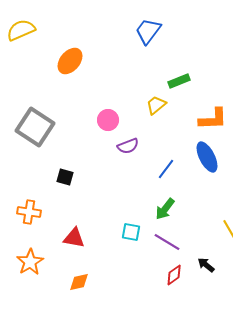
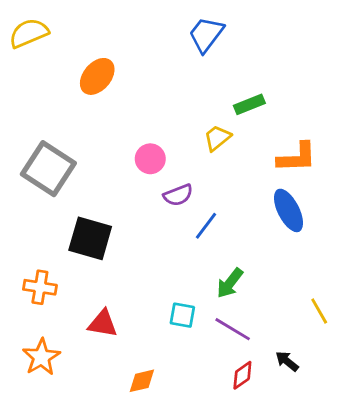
blue line: (166, 169) -> (206, 226), moved
black square: (65, 177) -> (90, 238), size x1.8
orange diamond: (79, 282) -> (142, 381), moved

